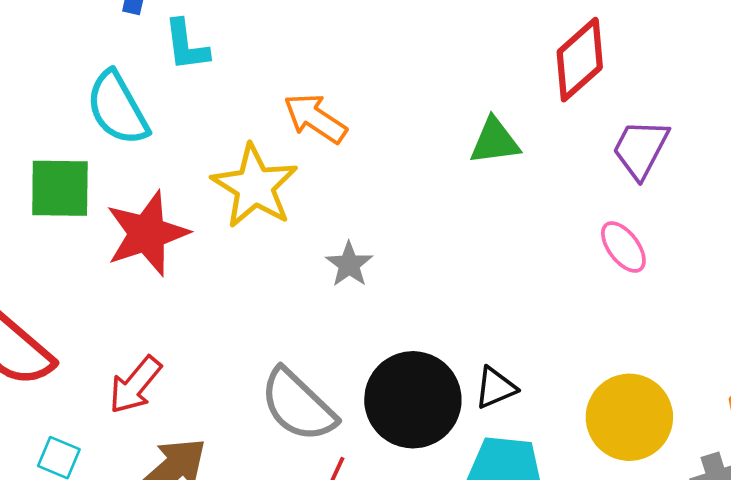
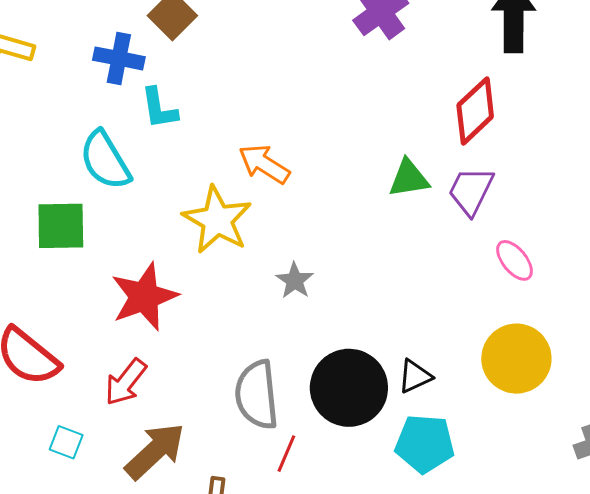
purple trapezoid: (641, 149) -> (471, 191), moved
red star: (147, 233) -> (144, 297), moved
gray semicircle: (298, 405) -> (257, 395), turned 42
yellow circle: (629, 417) -> (516, 359), moved

